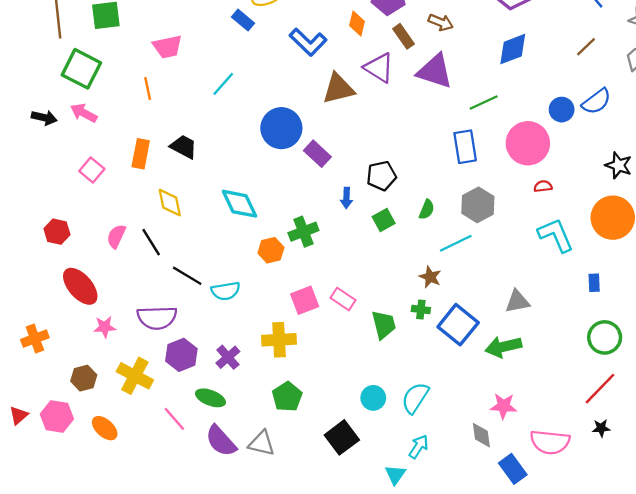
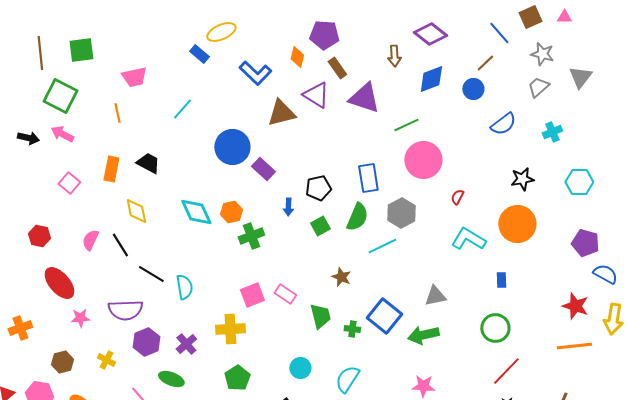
brown arrow: (441, 22) -> (394, 56), moved, turned 65
brown line: (586, 47) -> (485, 63), moved
blue circle: (562, 110) -> (473, 89), moved
pink circle: (528, 143) -> (423, 160), moved
blue rectangle: (465, 147) -> (368, 178), moved
black star: (619, 165) -> (522, 179), turned -30
red semicircle: (543, 186) -> (457, 197), turned -56
green semicircle: (427, 210) -> (357, 217), size x1.6
cyan L-shape: (556, 235) -> (468, 239), turned -36
orange hexagon: (271, 250) -> (231, 212), moved
brown star: (430, 277) -> (341, 277), moved
cyan semicircle: (226, 291) -> (184, 287), turned -90
green cross: (421, 310) -> (352, 329), moved
green circle: (605, 337) -> (495, 328), moved
yellow cross: (135, 376) -> (106, 360), size x0.6
cyan circle: (373, 398) -> (300, 368), moved

